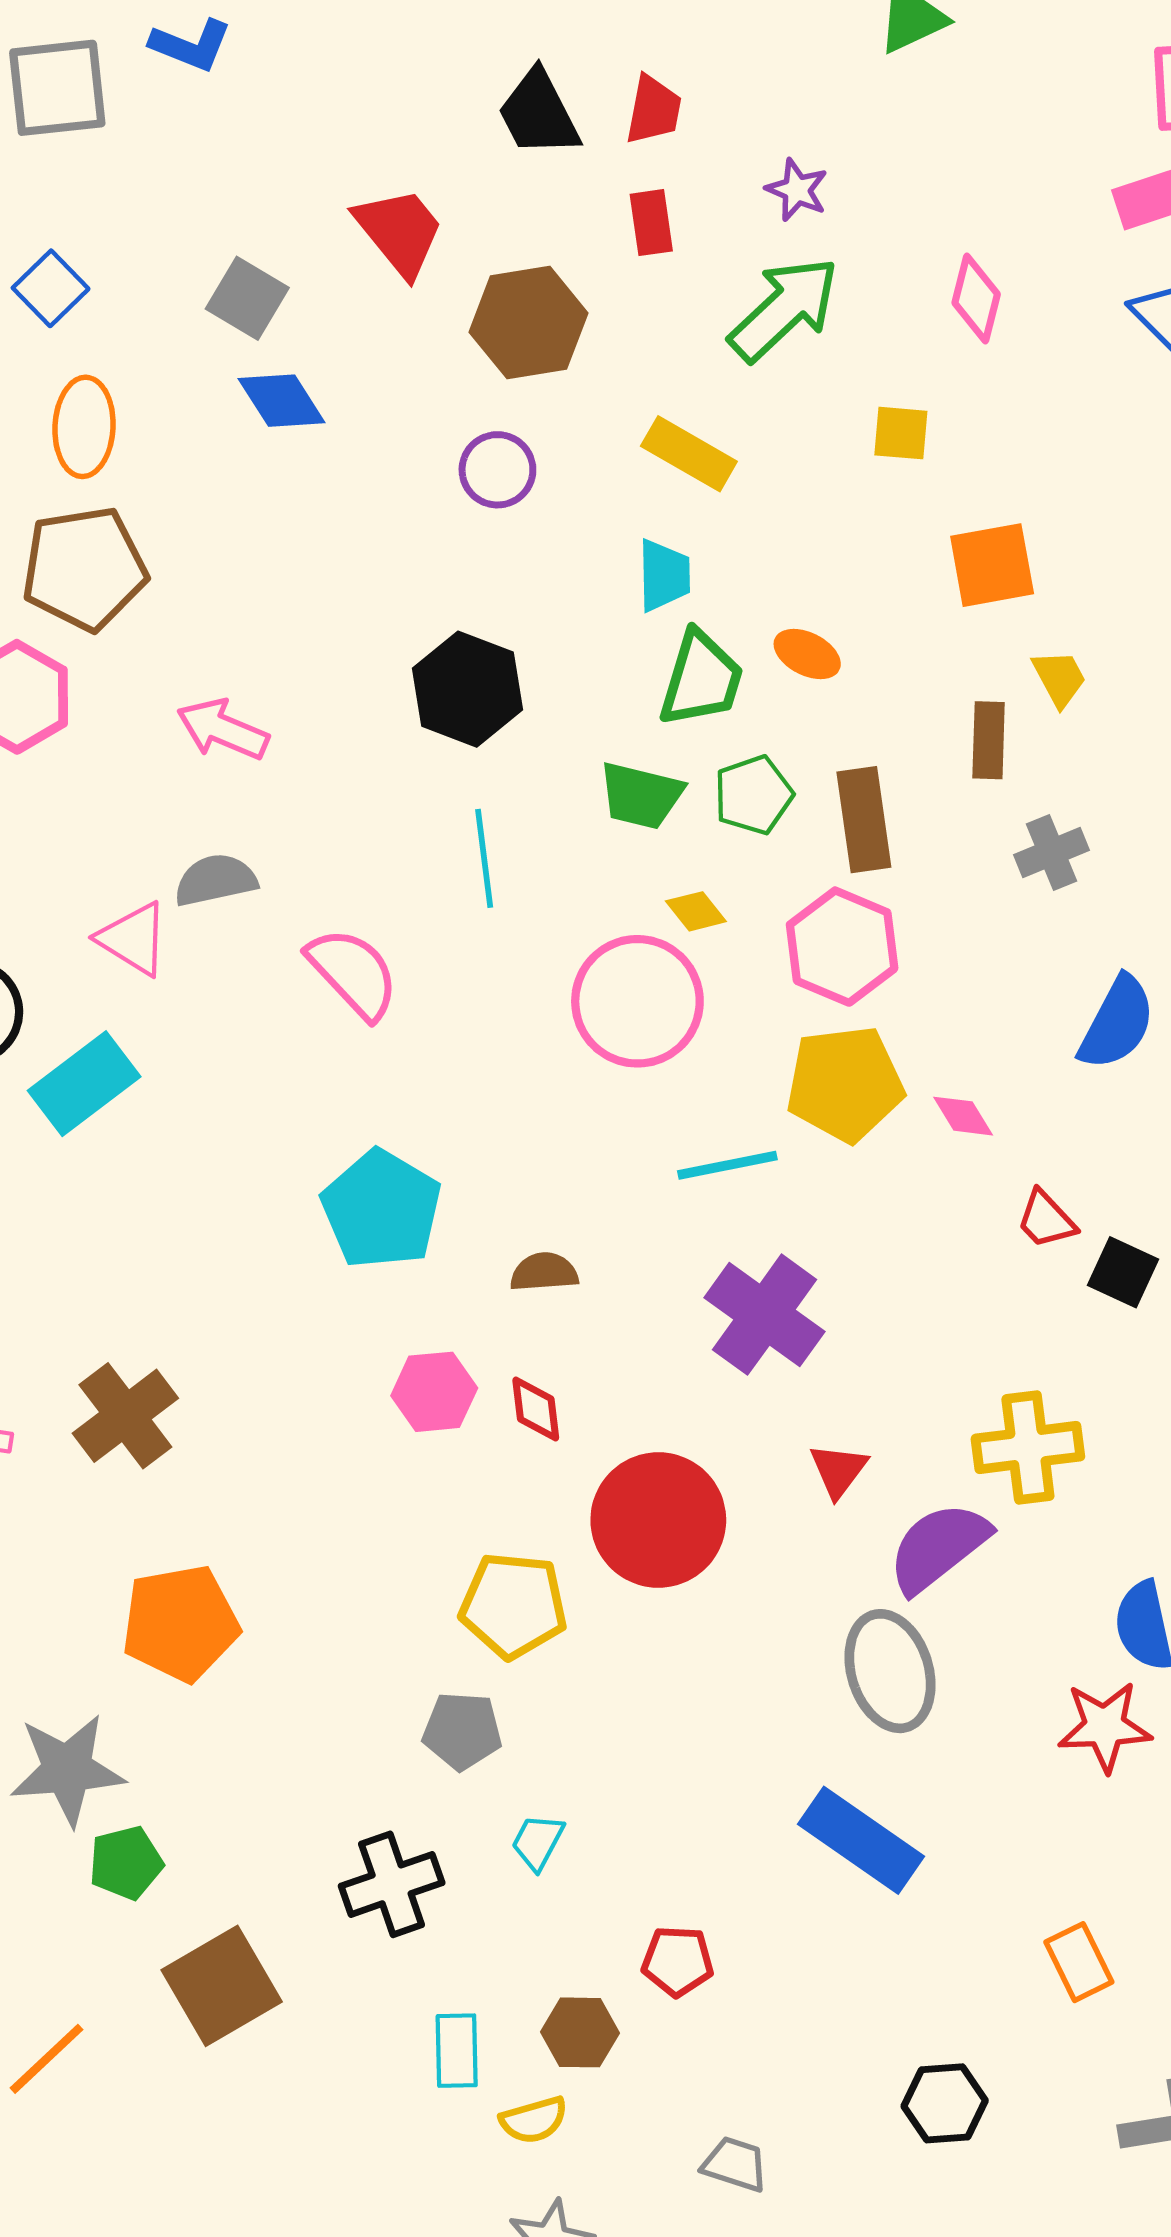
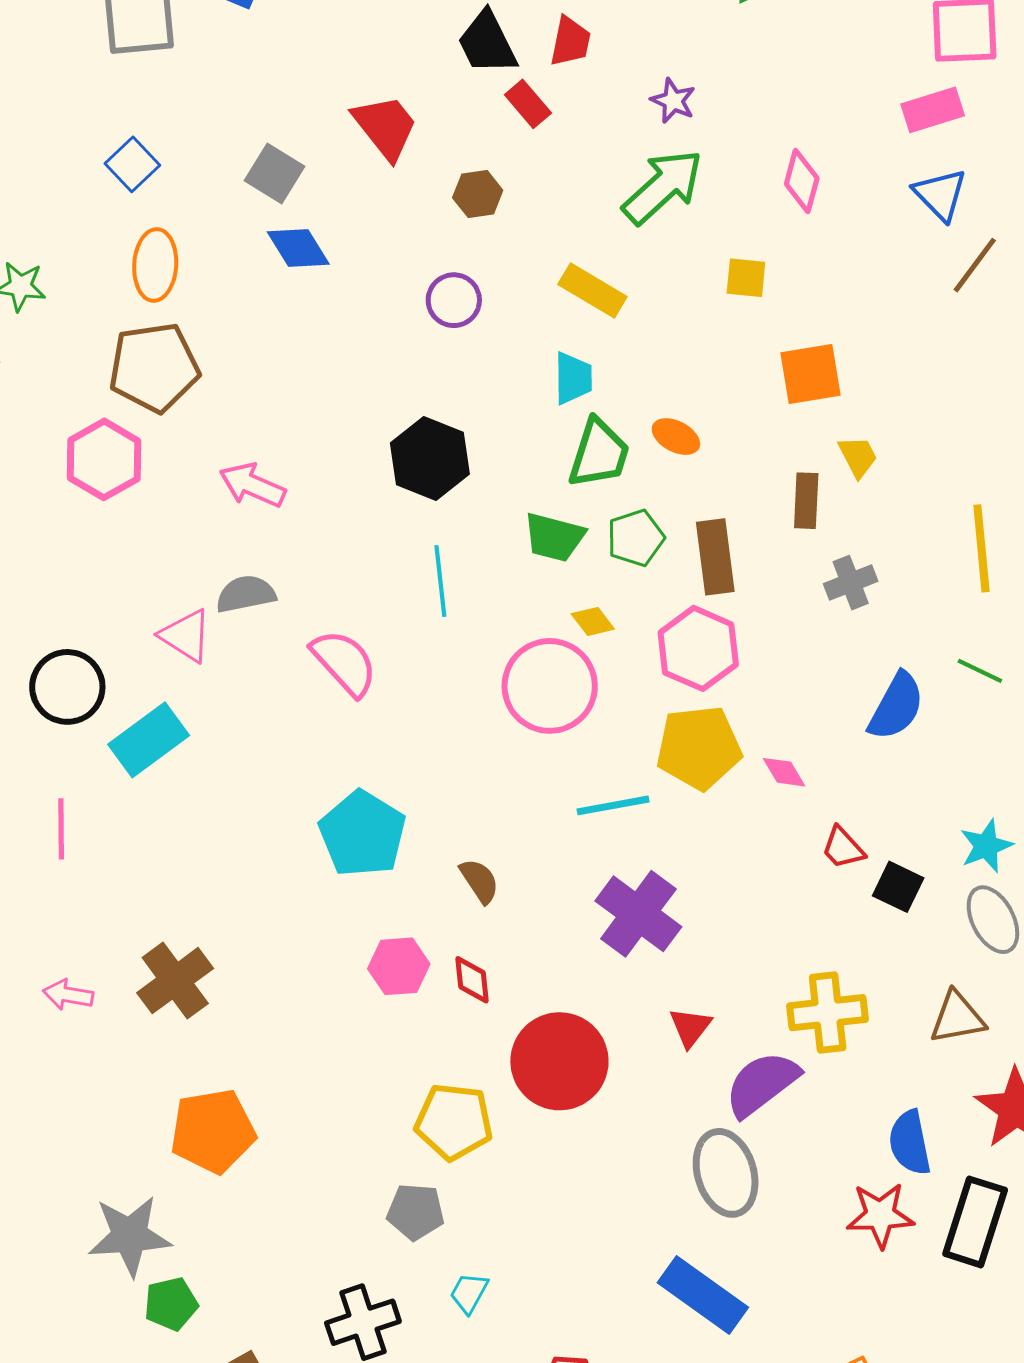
red rectangle: (651, 223) -> (528, 104), moved, turned -33
brown hexagon: (528, 323) -> (478, 194), size x0.6
brown semicircle: (544, 1272) -> (479, 881), turned 60

